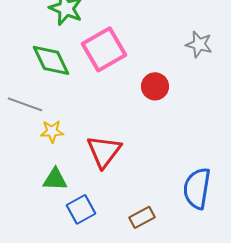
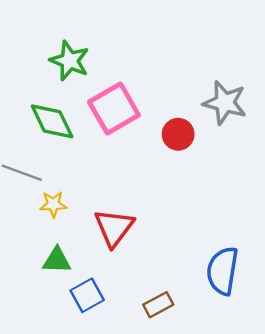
gray star: (199, 44) -> (225, 103), size x1.4
red circle: (155, 86) -> (178, 134), moved

